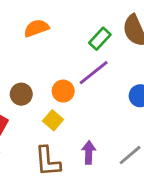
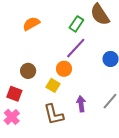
orange circle: (63, 91) -> (64, 69), moved

